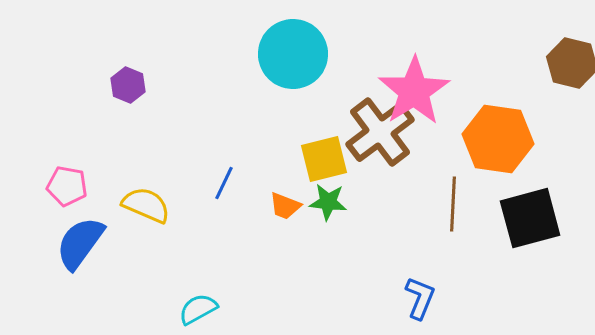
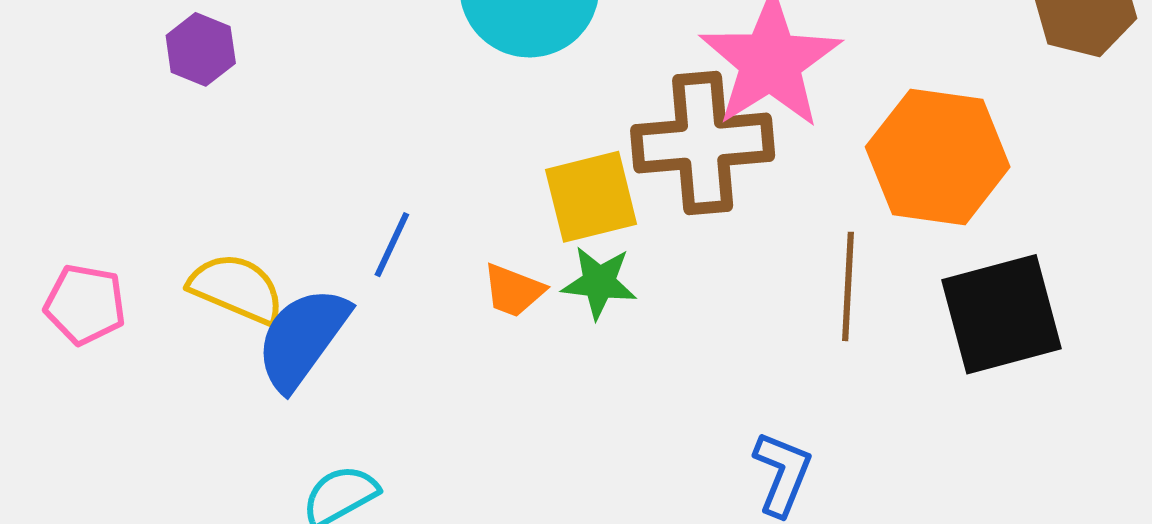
brown cross: (380, 132) -> (703, 143), turned 32
pink pentagon: (67, 186) -> (85, 304), moved
blue semicircle: (80, 243) -> (302, 338), moved

